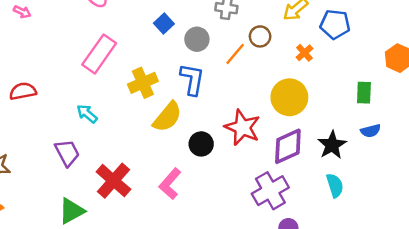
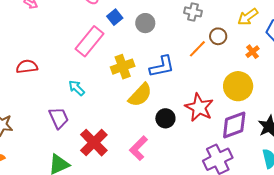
blue square: (164, 24) -> (115, 17), moved
gray circle: (197, 39) -> (145, 23), moved
blue L-shape: (192, 79) -> (162, 66), turned 64

